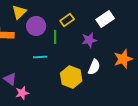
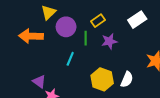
purple star: (89, 40) -> (109, 41), moved
cyan line: (40, 57) -> (70, 59), turned -64
white semicircle: (94, 67) -> (127, 79), moved

